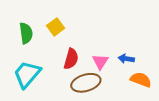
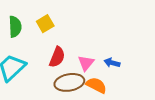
orange semicircle: (141, 80) -> (96, 85), moved

